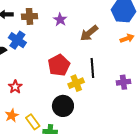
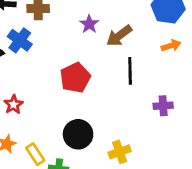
purple star: (60, 20) -> (89, 24), moved
black line: (92, 68) -> (130, 71), moved
yellow cross: (76, 83) -> (120, 152), moved

